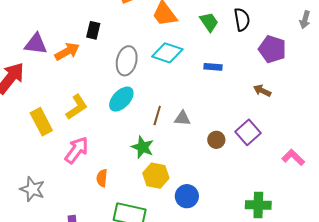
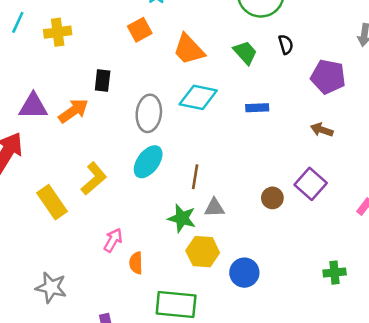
black semicircle: (242, 20) -> (286, 44), size x0.7
gray triangle: (182, 118) -> (214, 208), moved
pink arrow: (77, 150) -> (113, 240), moved, size x0.7
green cross: (258, 205) -> (335, 273), size x0.7

